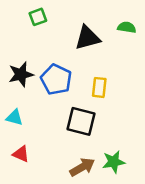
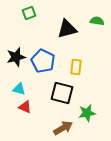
cyan triangle: (14, 117) -> (19, 89), moved
red triangle: (21, 154) -> (25, 107), moved
green star: (114, 162) -> (87, 113), moved

